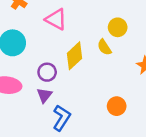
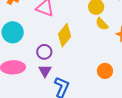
yellow semicircle: (104, 47) -> (102, 24), moved

